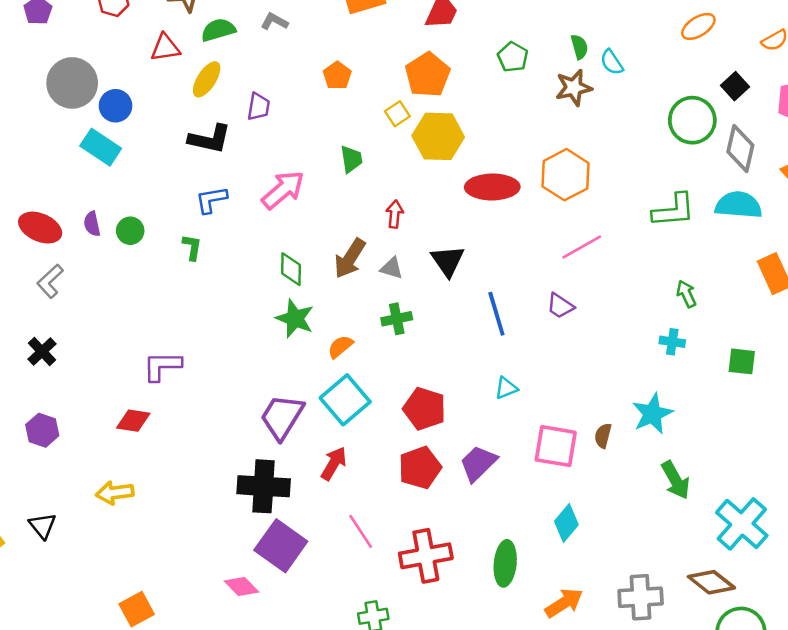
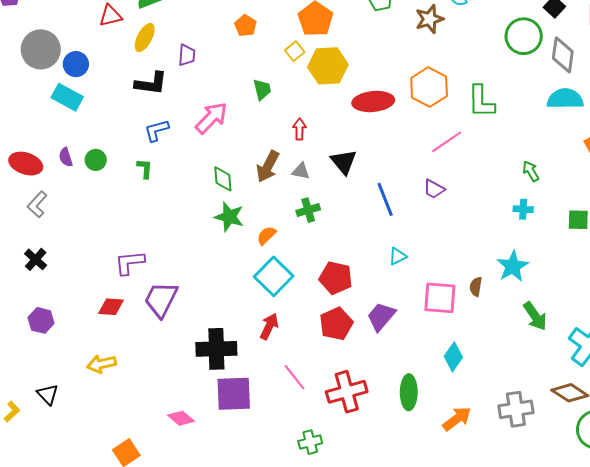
green L-shape: (674, 210) -> (481, 102), moved, turned 99
purple trapezoid: (282, 417) -> (161, 299), moved
purple square: (281, 546) -> (234, 394), turned -33
pink diamond: (242, 586) -> (181, 418), moved

